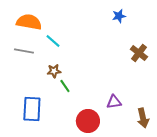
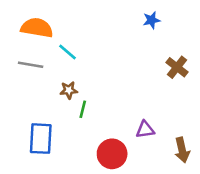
green line: (65, 86) -> (83, 109), turned 48

